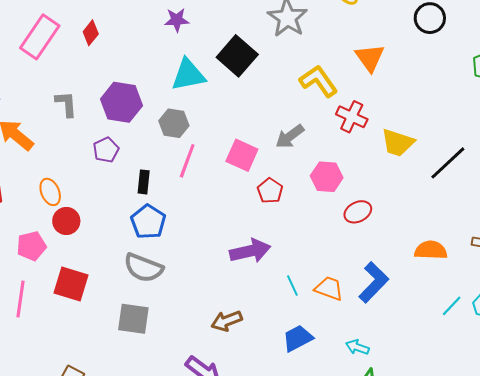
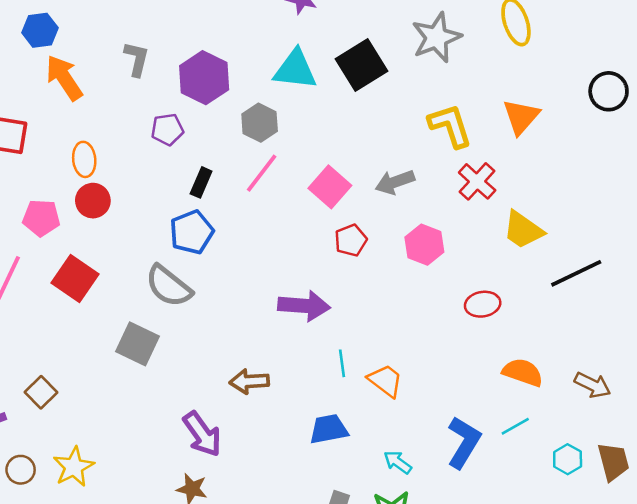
red ellipse: (358, 212) -> (483, 304), moved
blue L-shape: (374, 282) -> (464, 442), moved, turned -30
cyan line: (452, 306) -> (515, 426), moved

